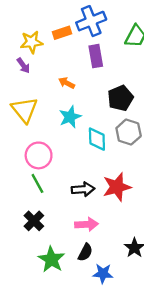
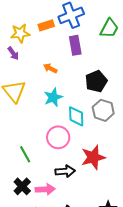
pink circle: (39, 155) -> (58, 137), moved
black arrow: (83, 189) -> (65, 171), moved
pink arrow: (86, 224) -> (45, 189), moved

